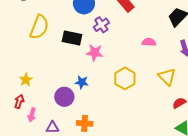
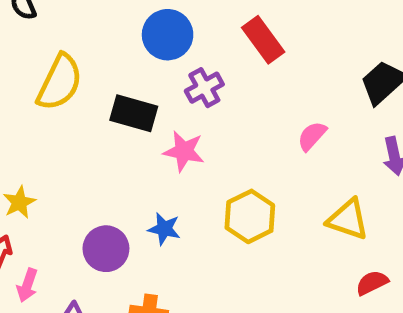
pink semicircle: (149, 42) -> (312, 136), turned -56
yellow triangle: (167, 77) -> (348, 219), turned -30
blue star: (82, 82) -> (164, 229), moved

